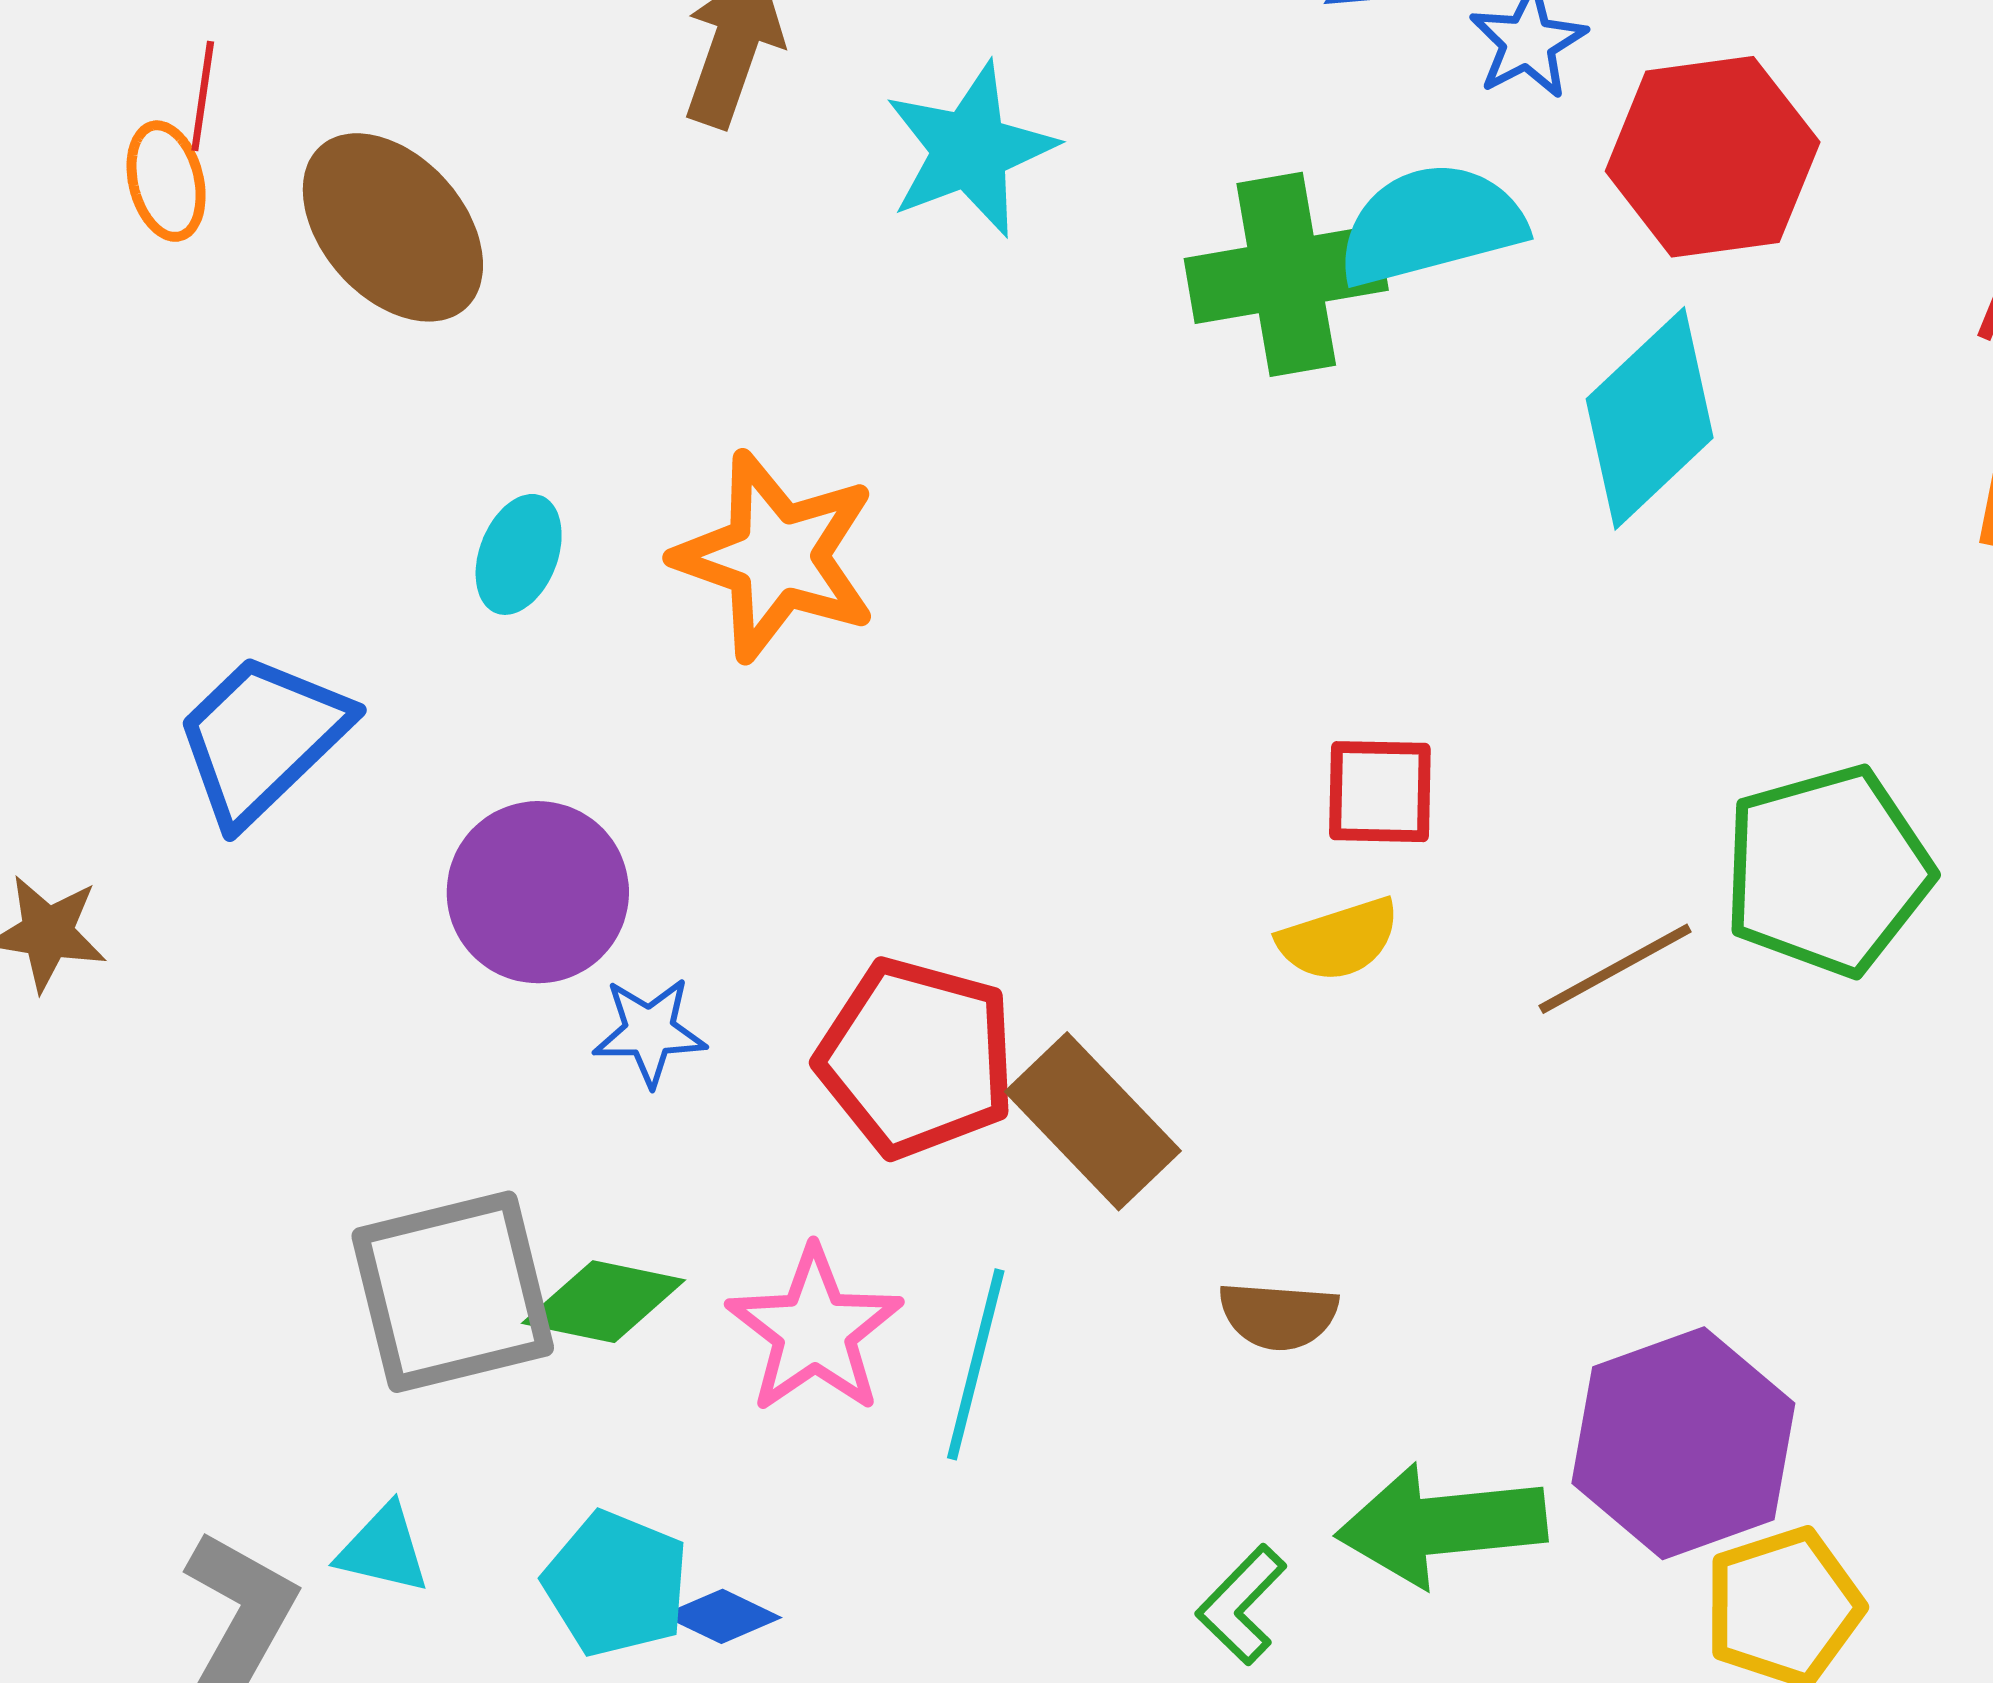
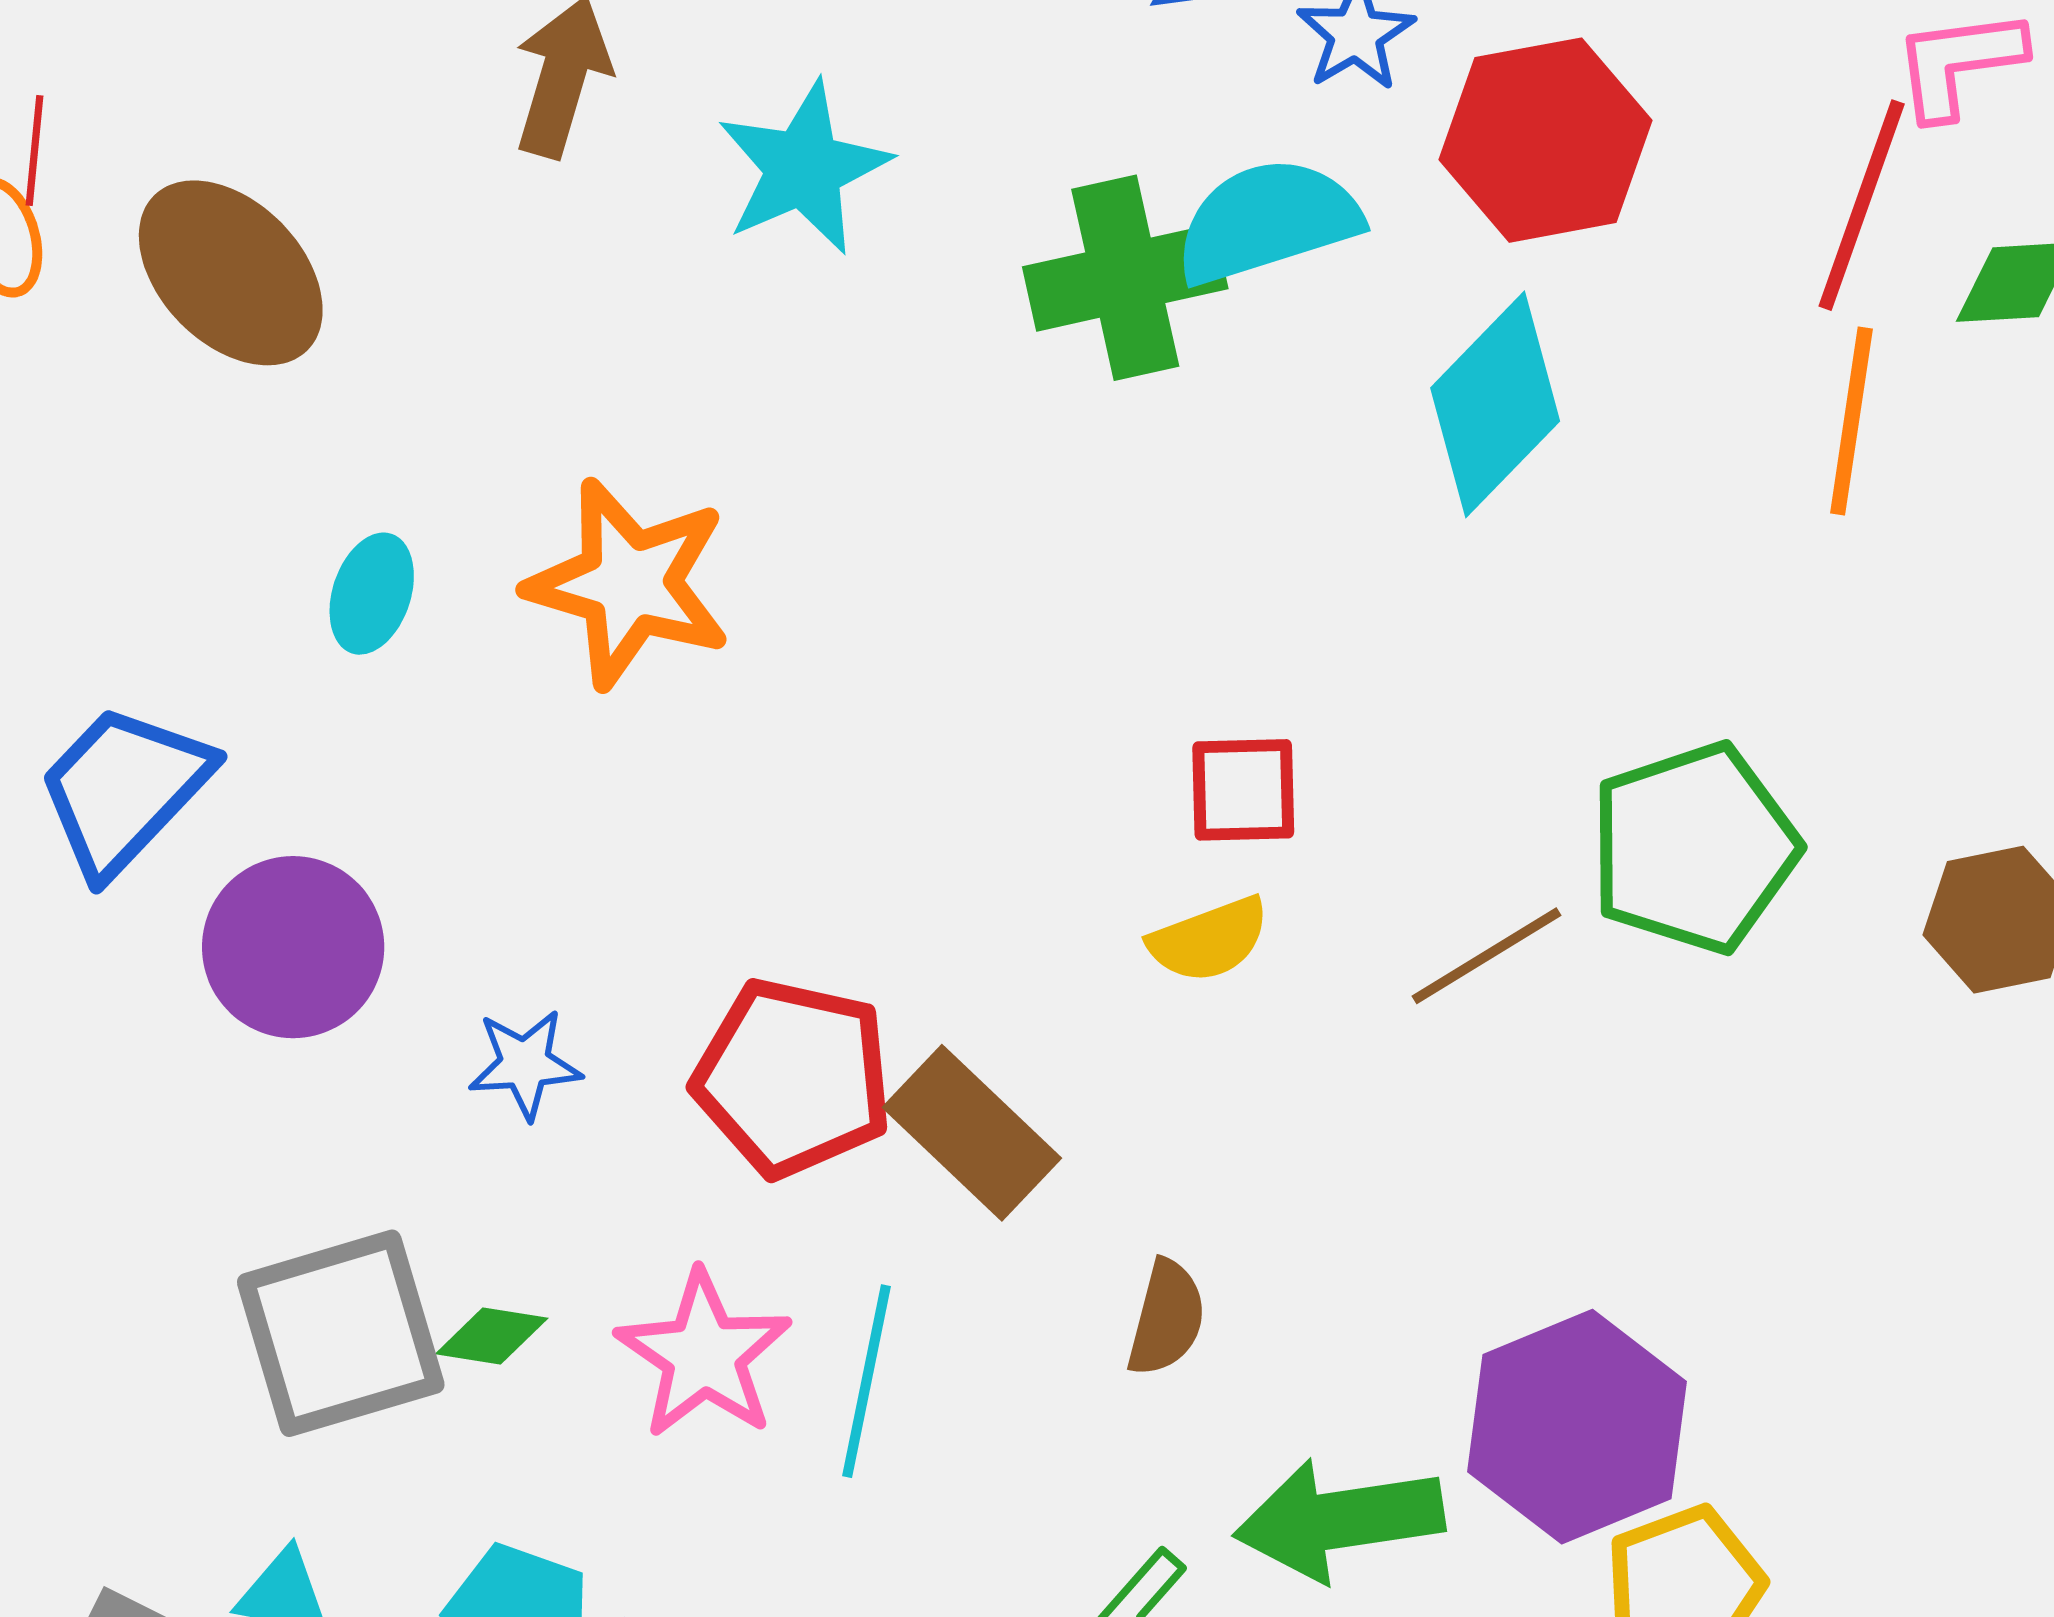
purple circle: (538, 892) -> (293, 947), moved
green diamond: (604, 1302) -> (492, 1336), size x0.7
brown semicircle: (1278, 1316) -> (1166, 1318), turned -77

